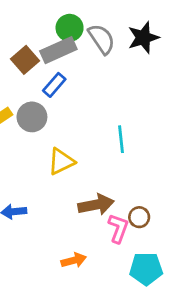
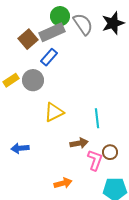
cyan line: (121, 139) -> (97, 118), moved
brown arrow: (96, 205) -> (79, 143), size x0.7

